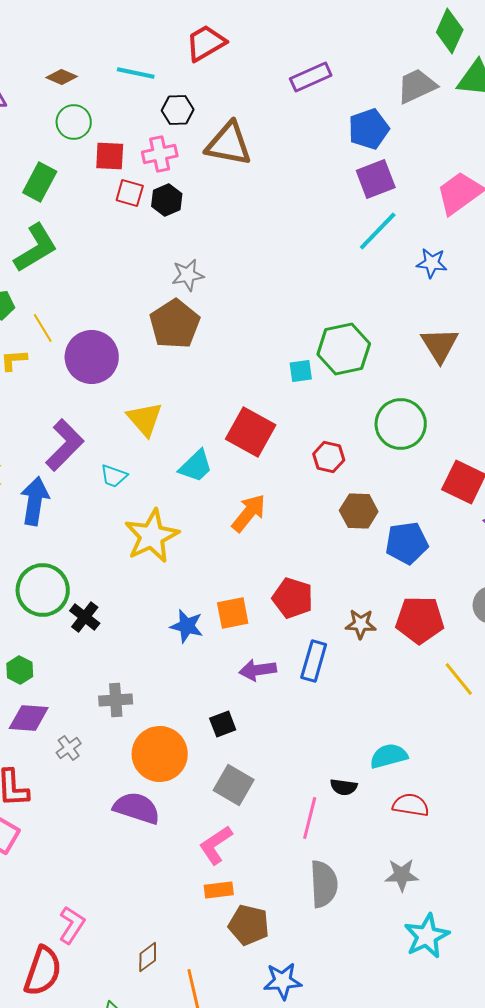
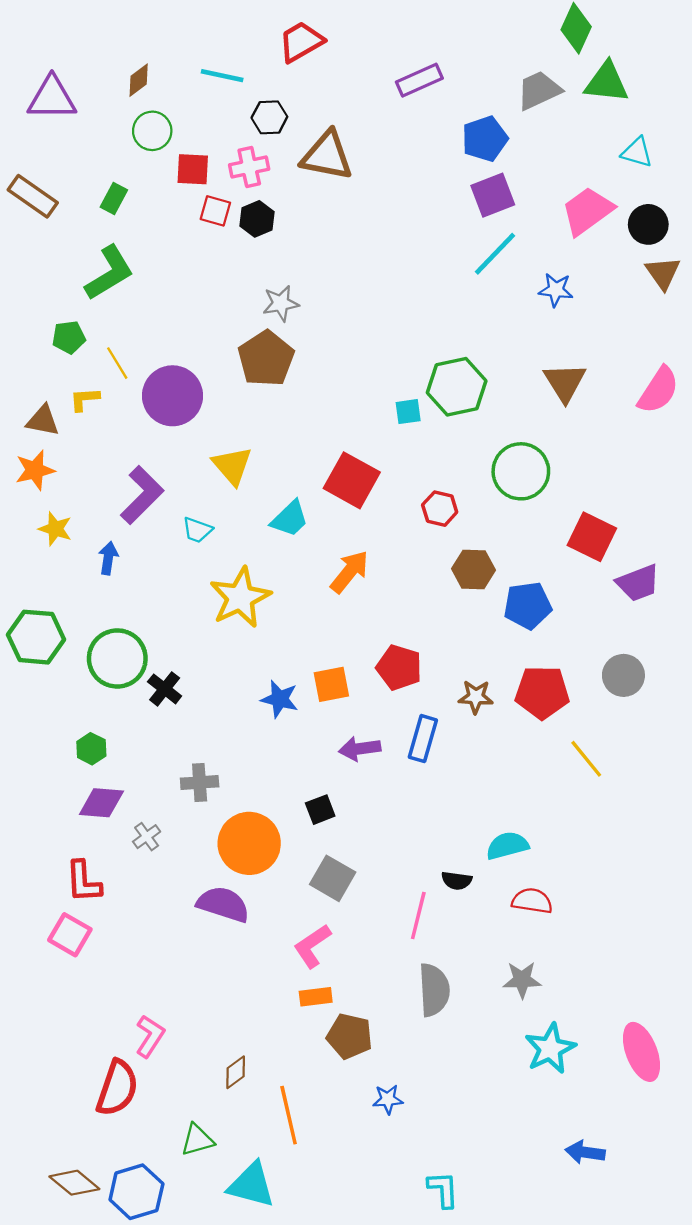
brown diamond: (62, 77) -> (139, 80), turned -60
green rectangle: (40, 182) -> (114, 199), size x0.7
blue arrow: (35, 501) -> (108, 558), size x0.6
blue star: (283, 981) -> (388, 1099), size x0.7

